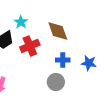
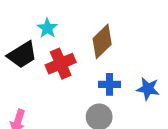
brown diamond: (58, 31) -> (102, 41), turned 65

